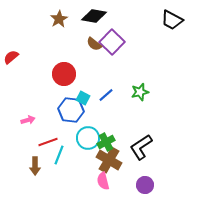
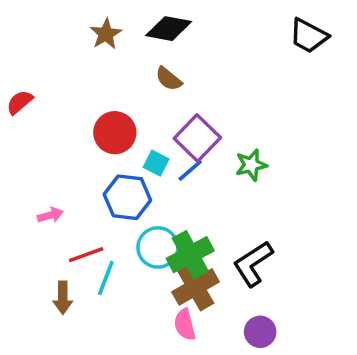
purple square: (112, 42) -> (197, 138), moved
cyan square: (83, 98) -> (156, 163), moved
green cross: (106, 142) -> (190, 255), size x1.4
brown cross: (109, 160) -> (196, 287), turned 30

